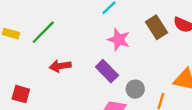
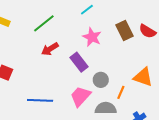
green line: (43, 32) -> (44, 23), moved
red arrow: (60, 66) -> (50, 49), moved, turned -30

